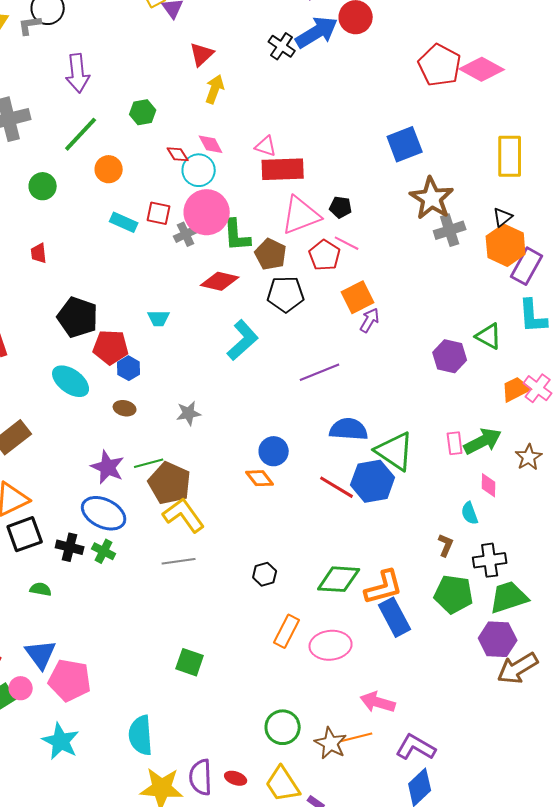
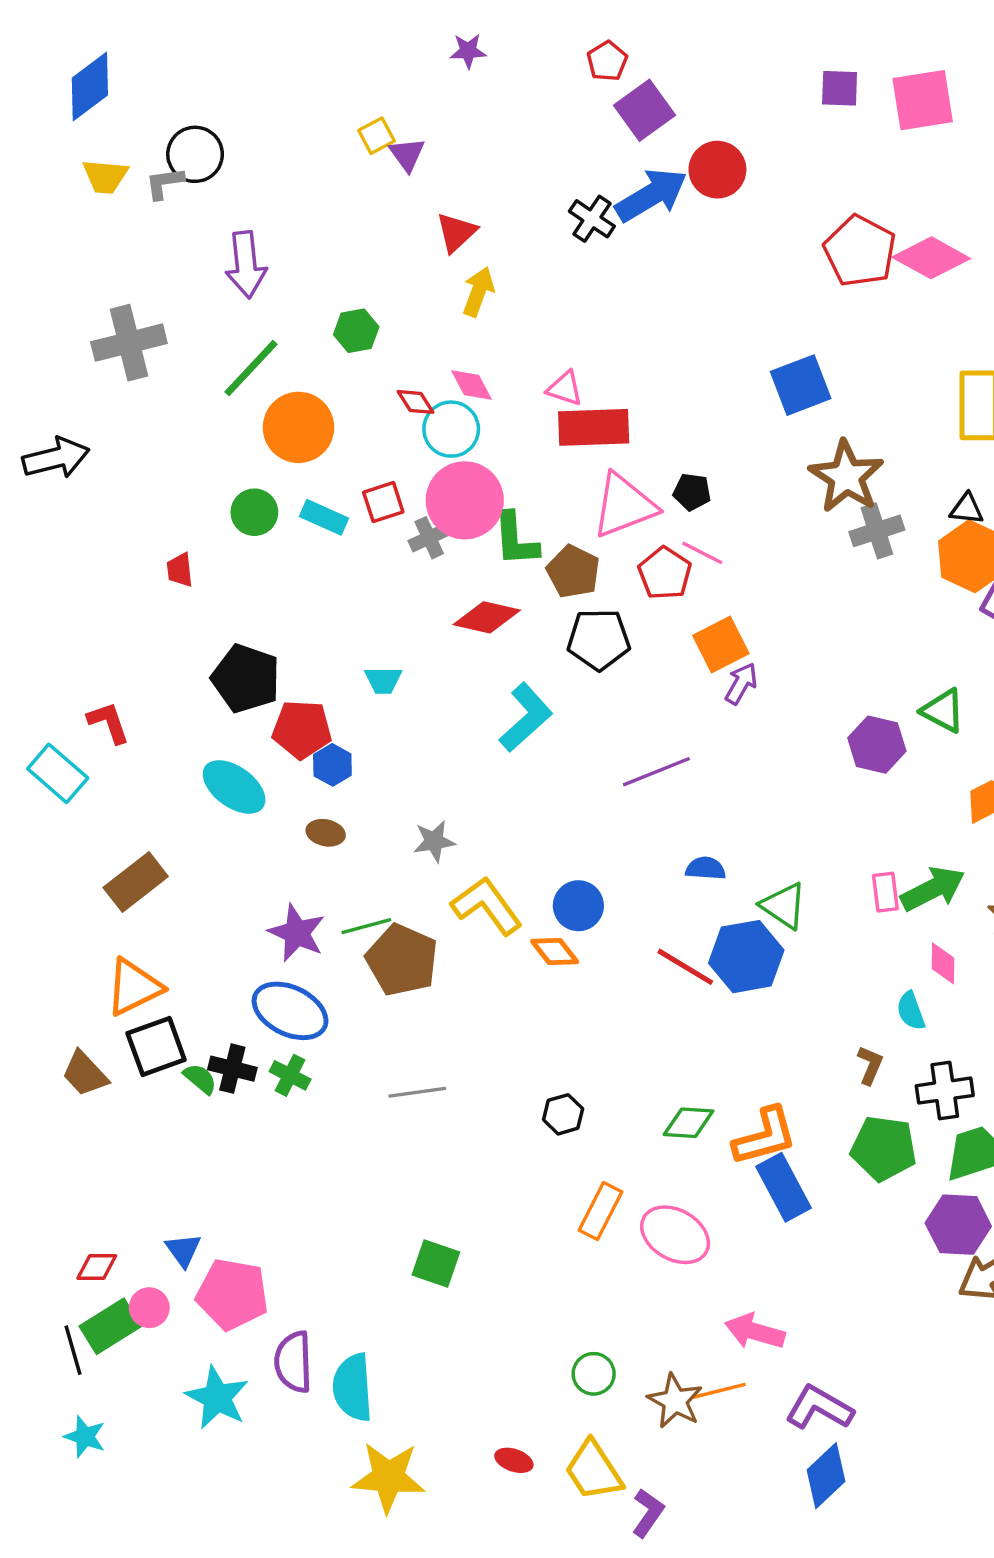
orange circle: (109, 169) -> (299, 427), size x1.5
green circle: (43, 186) -> (254, 512), moved
red square: (159, 213) -> (383, 502), turned -30
black triangle: (503, 217) -> (967, 509), turned 45
blue semicircle: (349, 429) -> (706, 868), size x0.6
green triangle: (395, 451) -> (784, 906), size x0.7
yellow L-shape: (184, 515) -> (487, 906), moved
green diamond: (339, 579) -> (689, 1123), size x0.7
green semicircle: (41, 589) -> (200, 1079), moved, turned 30
pink ellipse: (331, 645) -> (675, 1235), turned 36
blue triangle: (41, 654) -> (183, 1250), size x0.7
green circle: (283, 727) -> (594, 1374), size x0.7
purple semicircle: (201, 777) -> (293, 1362), moved

